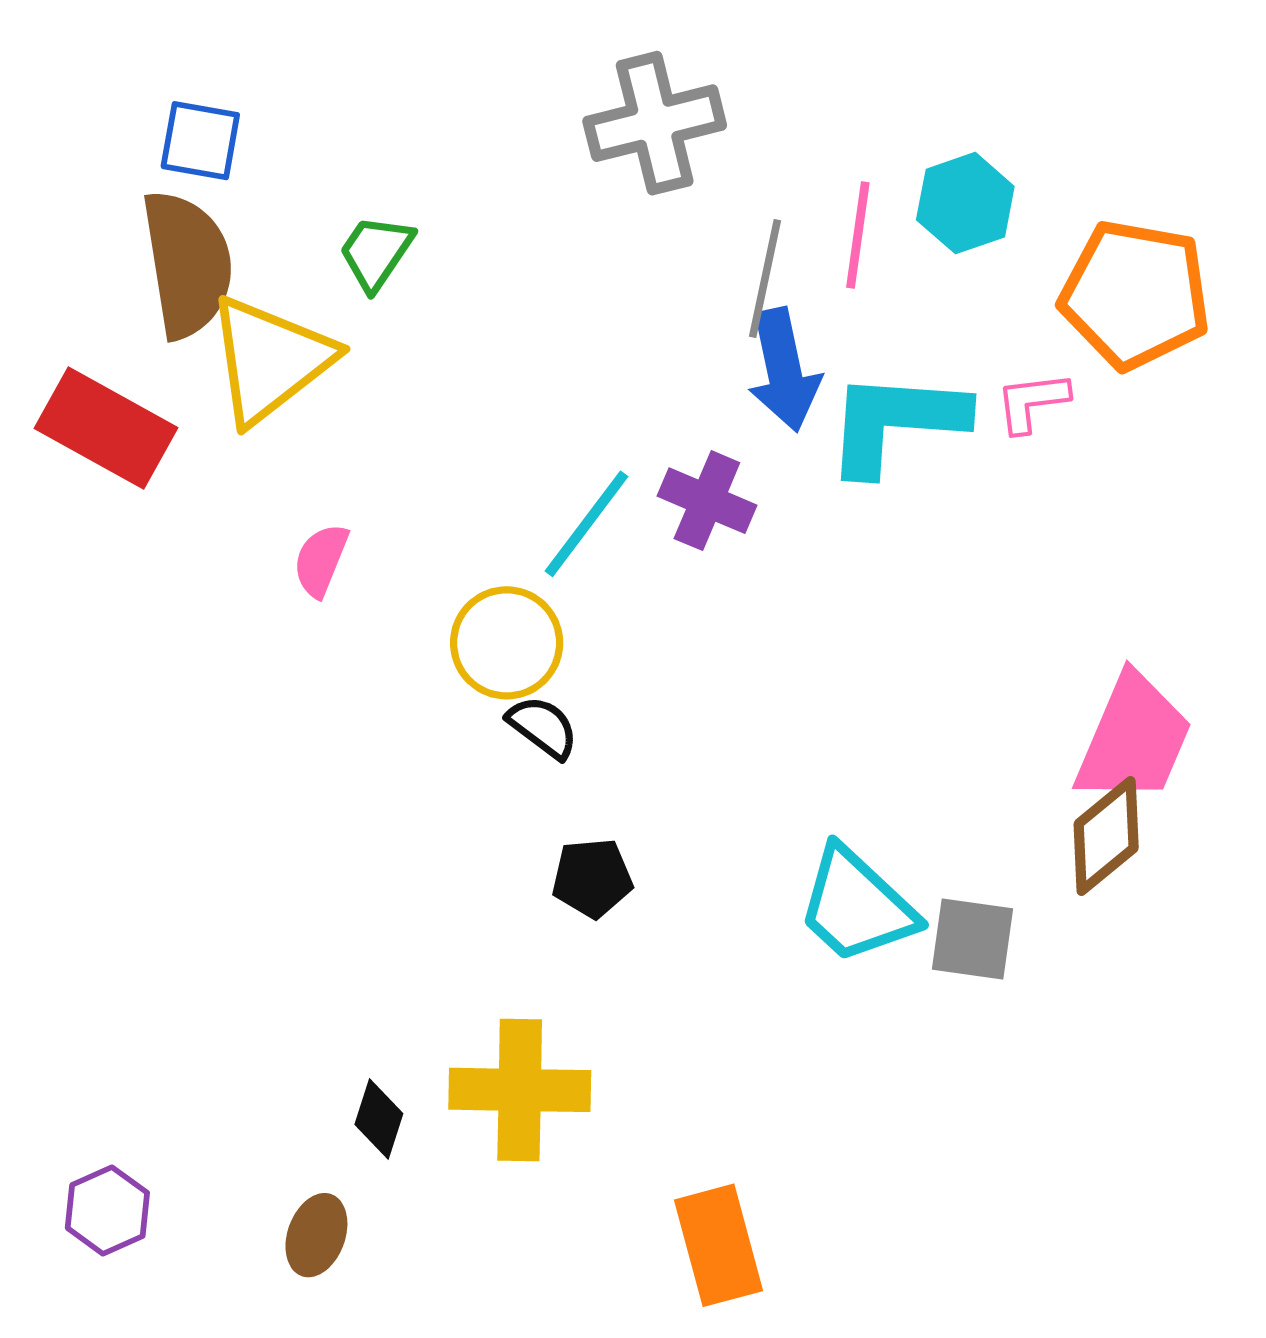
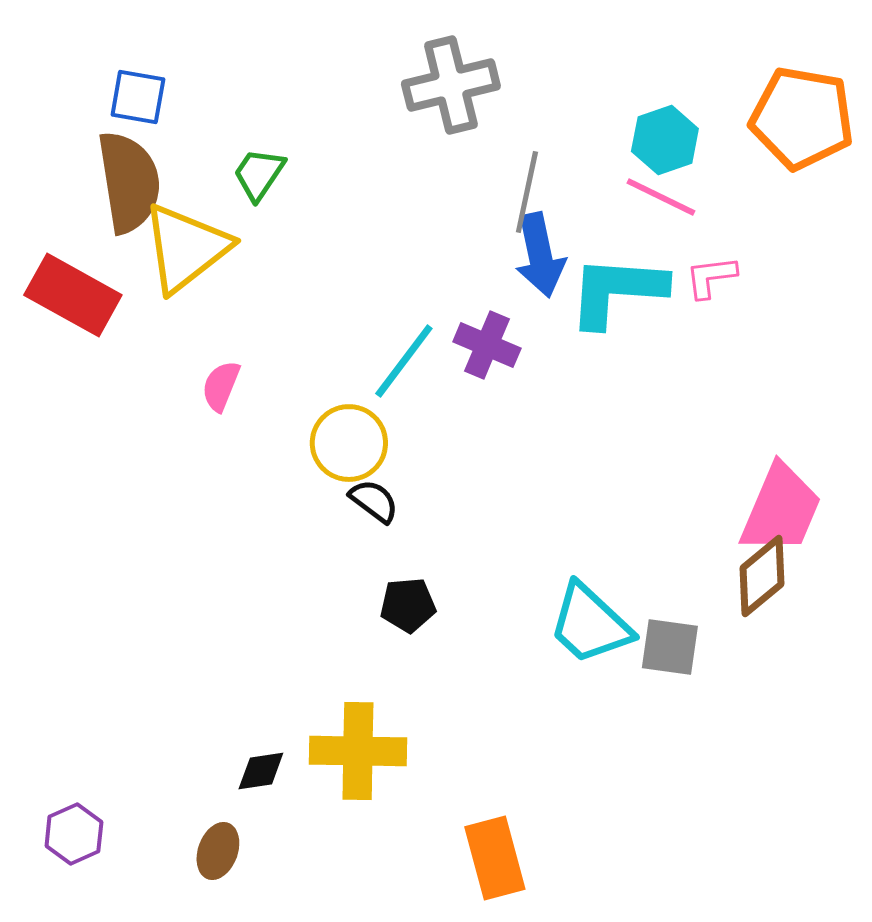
pink line: (858, 235) -> (661, 197), moved, turned -72
orange pentagon: (1135, 294) -> (802, 118), moved
black diamond: (379, 1119) -> (261, 771), turned 64

